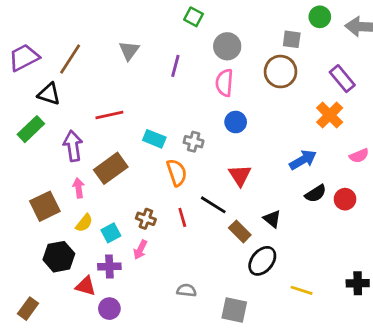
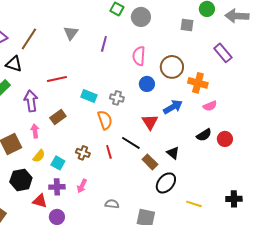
gray circle: (227, 46) -> (141, 17), moved
brown circle: (281, 72) -> (172, 67), moved
orange cross: (330, 115) -> (198, 83), moved, turned -30
pink semicircle: (359, 156) -> (210, 106), moved
blue arrow: (303, 160) -> (173, 107), moved
brown rectangle: (111, 168) -> (58, 117), size x0.7
cyan square: (111, 233) -> (58, 163), turned -32
pink arrow: (140, 250) -> (82, 186), moved

